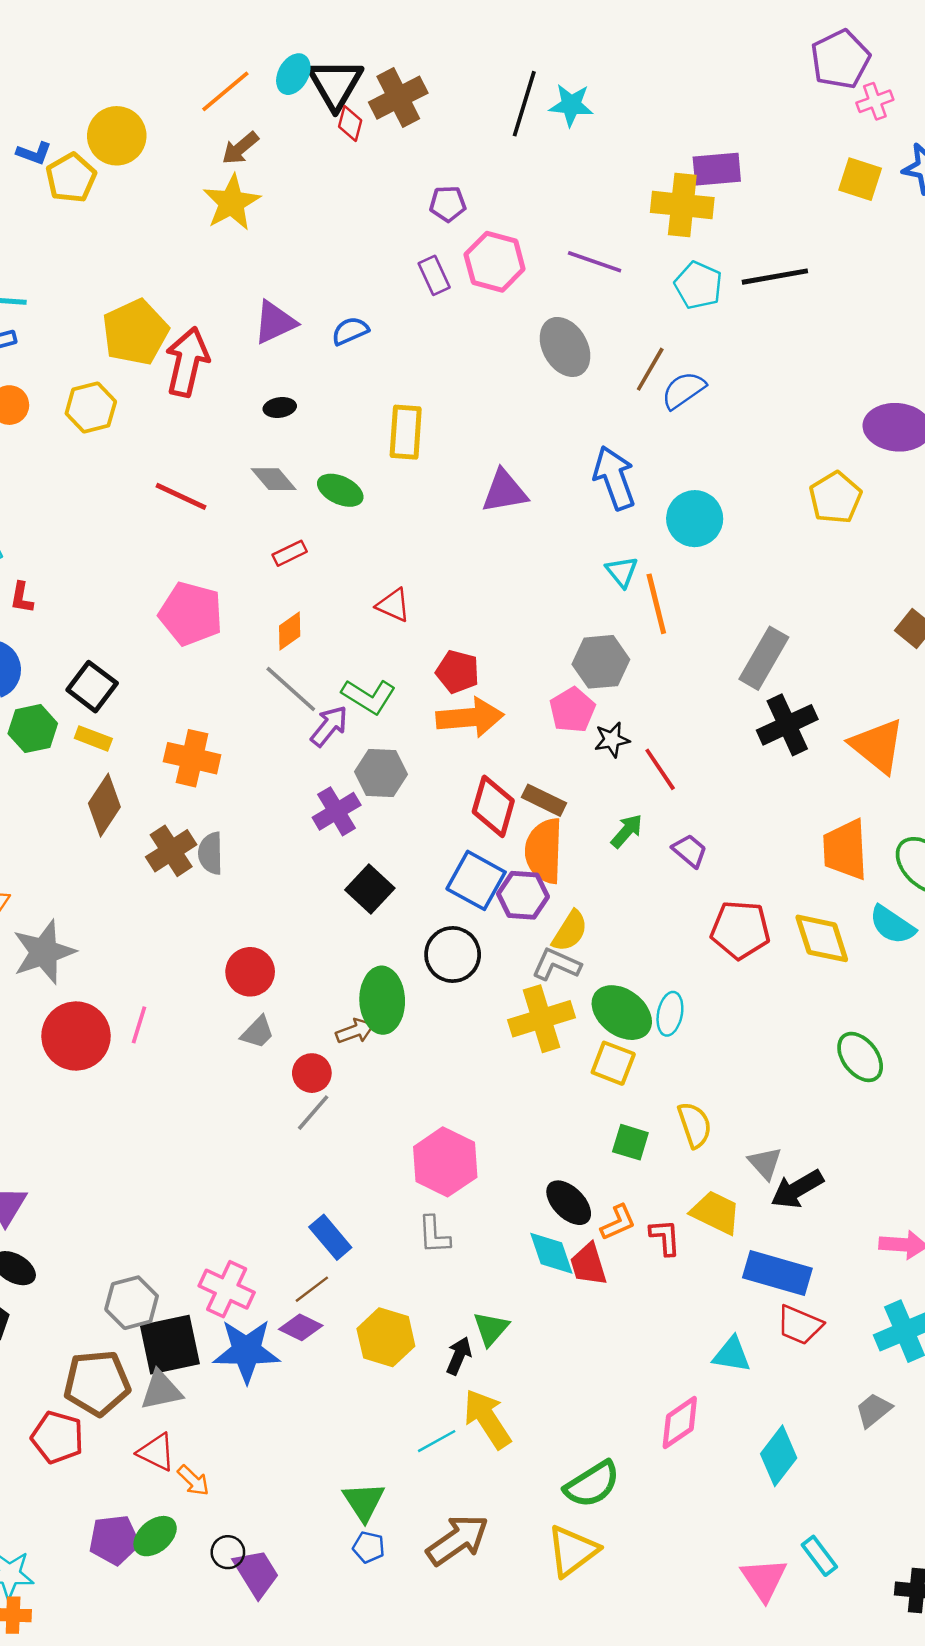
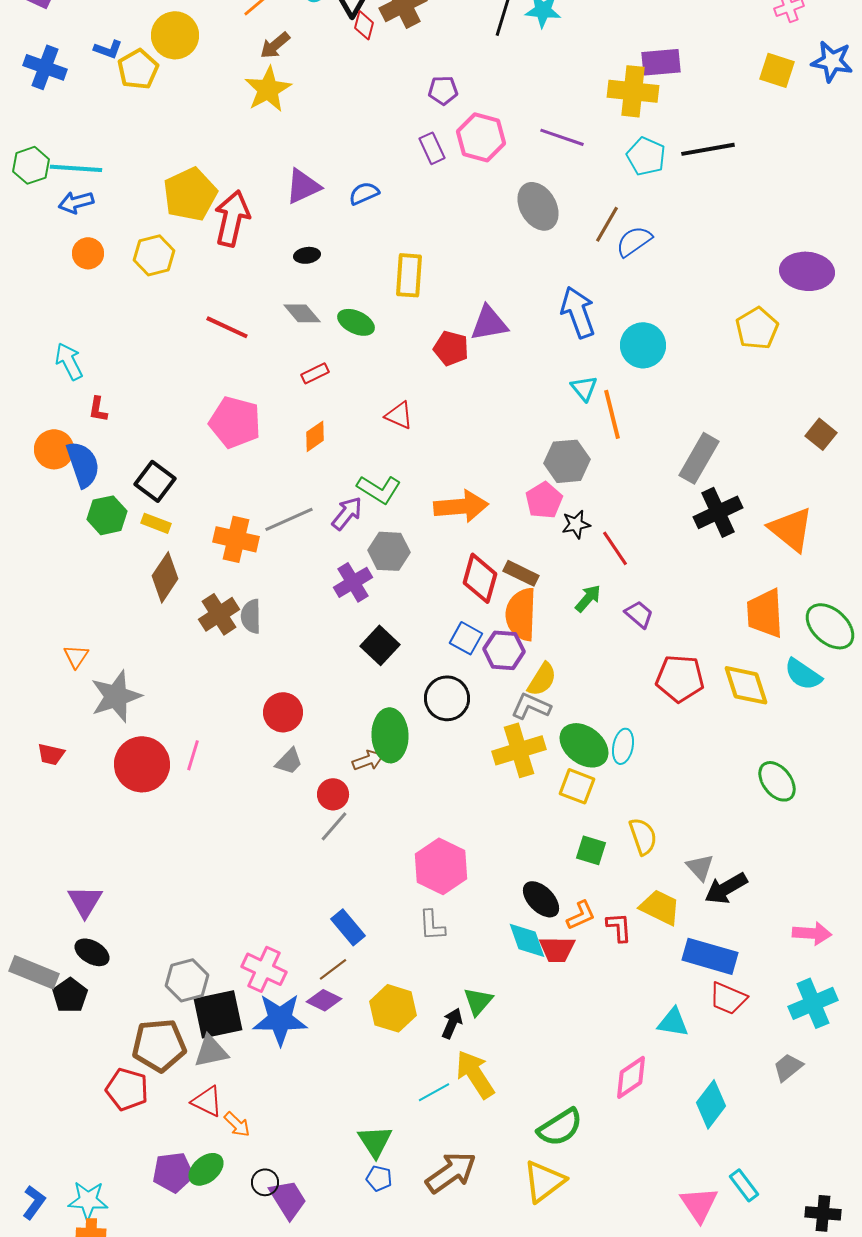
red pentagon: (458, 672) -> (451, 348), moved
gray line: (291, 689) -> (289, 519), moved, turned -66
blue square: (476, 880) -> (466, 638), size x0.7
red trapezoid: (588, 1264) -> (557, 949), turned -72

